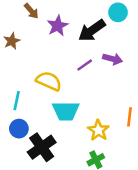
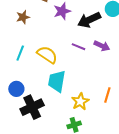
purple line: (85, 65) -> (79, 47), turned 48
cyan line: (17, 101) -> (20, 53), moved
cyan trapezoid: (66, 111) -> (57, 81), turned 90

